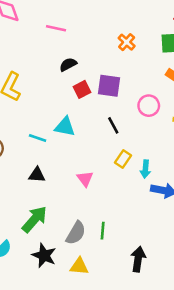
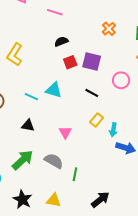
black line: (113, 125) -> (92, 93), turned -40
gray semicircle: (76, 233) -> (54, 161), moved, turned -96
black star: (44, 255) -> (22, 199), moved
black arrow: (138, 259) -> (100, 200), turned 36

